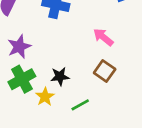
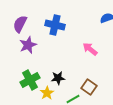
purple star: (19, 47) -> (28, 45), moved
brown square: (105, 71) -> (89, 87), moved

